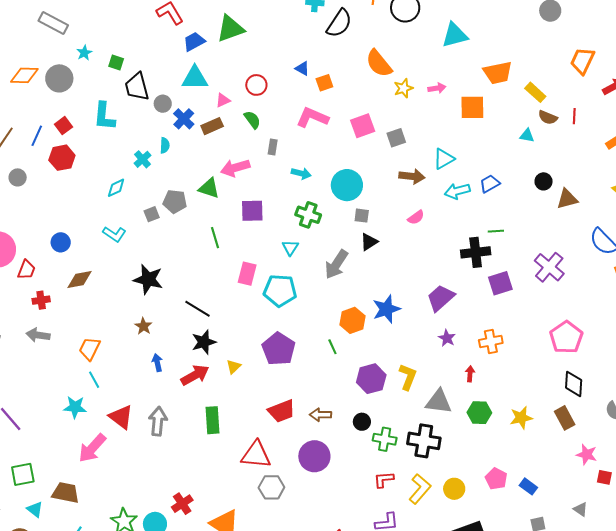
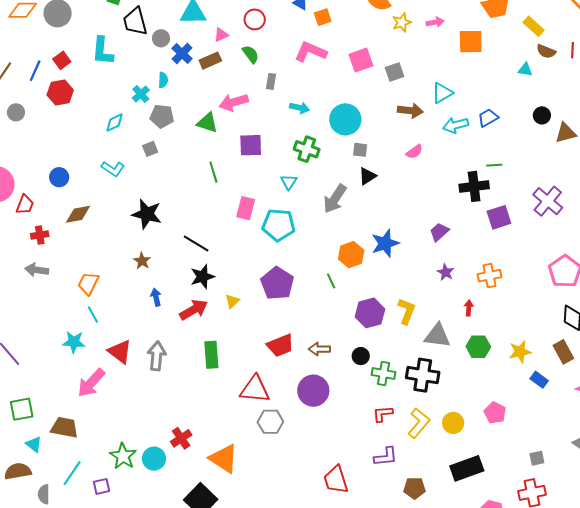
gray pentagon: (175, 201) -> (162, 116), moved
purple trapezoid: (441, 298) -> (439, 232), size x0.7
blue rectangle: (528, 486) -> (539, 380), moved

